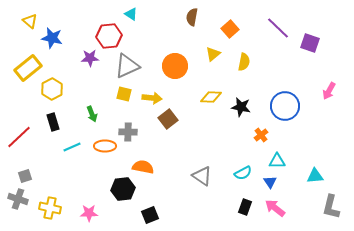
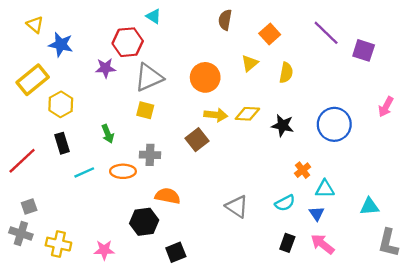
yellow arrow: (152, 98) -> (216, 115), moved
orange cross: (261, 135) -> (303, 170), moved

